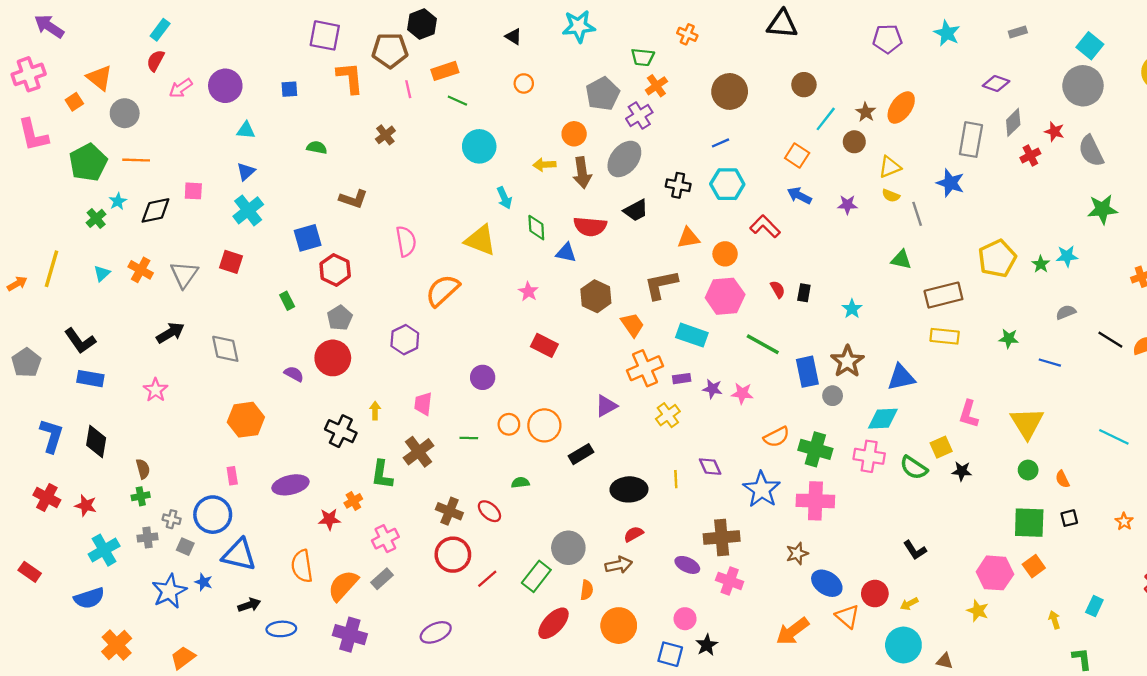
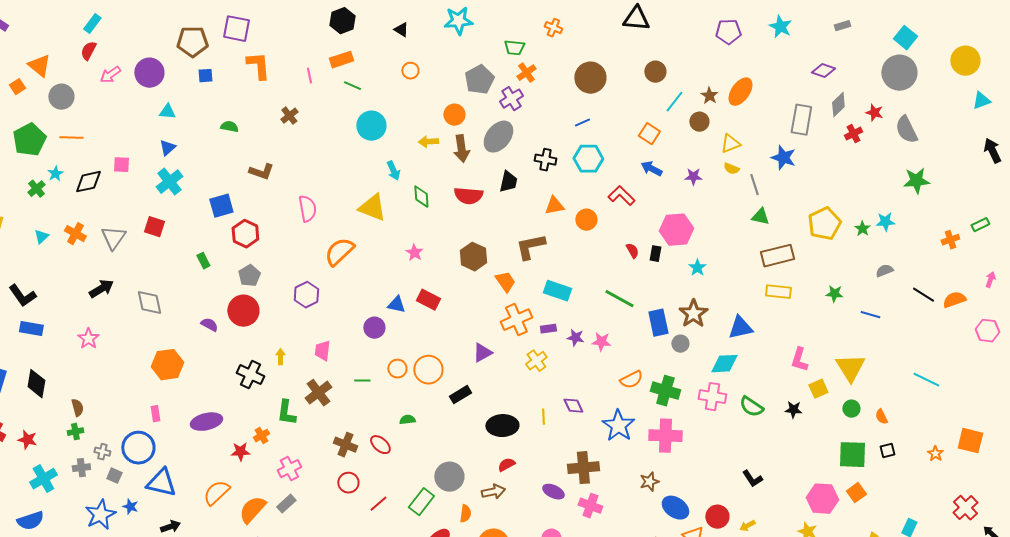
black hexagon: (422, 24) -> (342, 21), moved
brown pentagon: (390, 50) -> (192, 42), moved
black trapezoid: (636, 210) -> (508, 182), turned -50
blue triangle: (566, 253) -> (396, 305), moved
green triangle: (901, 260) -> (760, 217), moved
pink hexagon: (725, 296) -> (676, 230), moved
yellow square: (941, 447) -> (818, 389), moved
red circle: (453, 555) -> (348, 483), size x0.7
orange semicircle: (302, 566) -> (216, 493), turned 56

